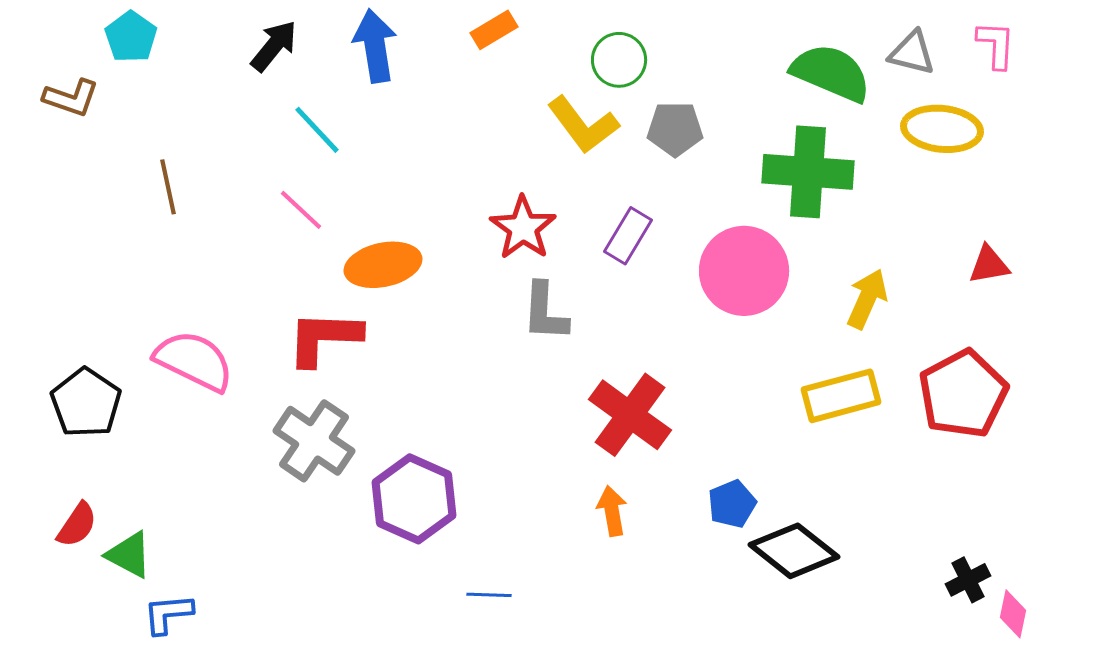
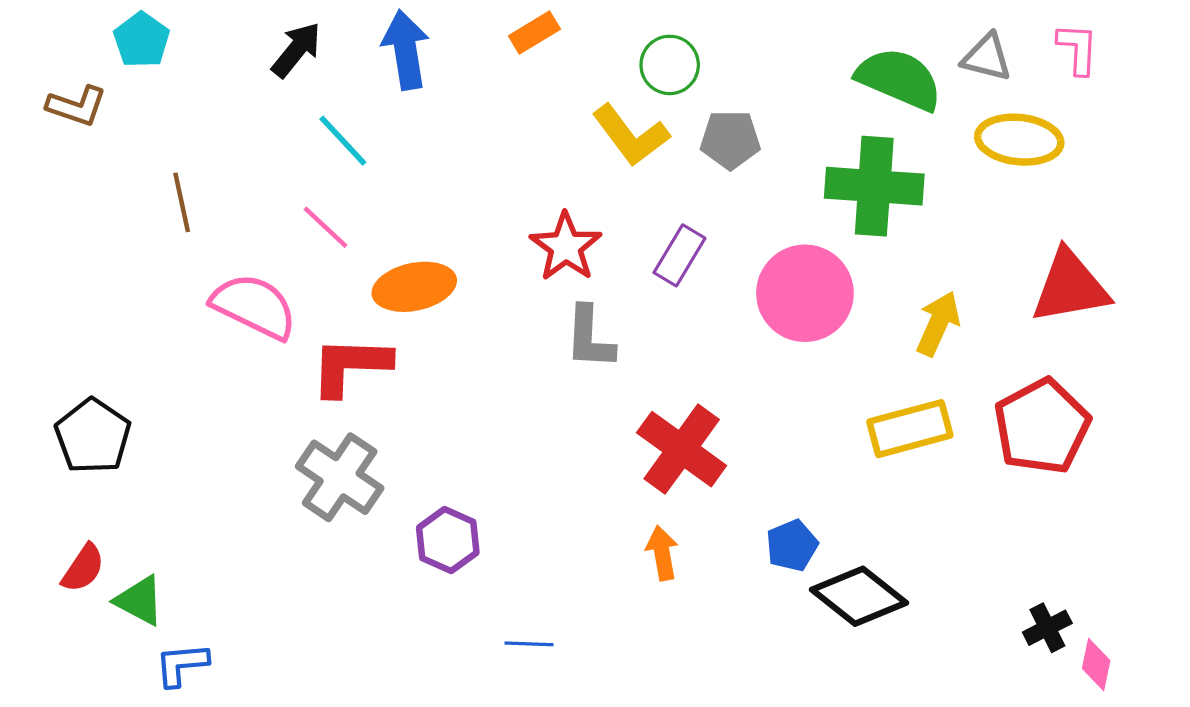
red triangle: (989, 265) -> (1070, 287), size x1.8
pink semicircle: (194, 361) -> (254, 306), moved
purple hexagon: (414, 499) -> (448, 540), size x0.7

